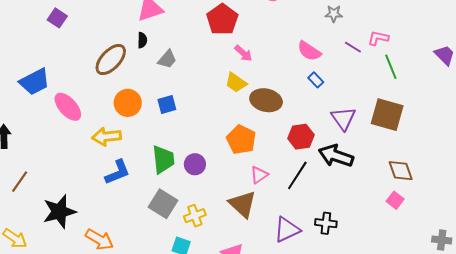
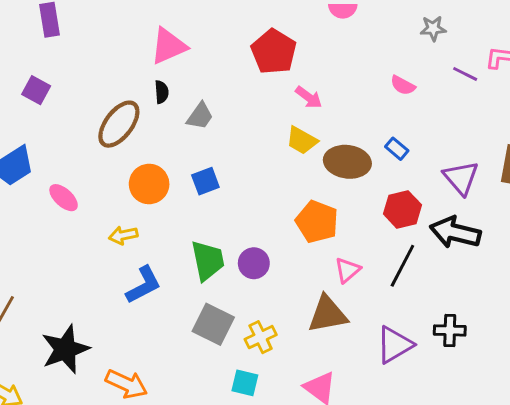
purple square: (57, 18) -> (36, 90), moved
pink semicircle: (309, 51) -> (403, 85), size x0.7
blue rectangle: (316, 80) -> (397, 149), moved
pink ellipse: (68, 107) -> (64, 198), size x0.7
yellow arrow: (107, 137) -> (123, 235), size x0.7
brown triangle: (243, 204) -> (328, 314), turned -48

